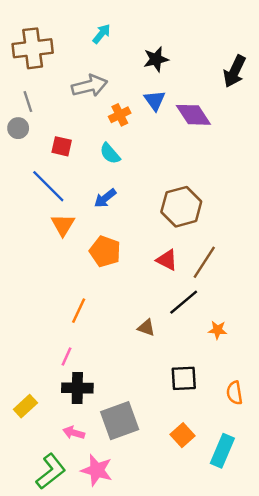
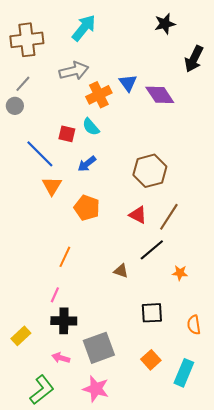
cyan arrow: (102, 34) -> (84, 28), size x1.6
black star: (156, 59) -> (165, 24), moved
gray line: (28, 102) -> (23, 84), turned 60
orange cross: (120, 115) -> (99, 95), size x1.4
red square: (62, 146) -> (67, 134), moved
pink star: (97, 470) -> (96, 389), moved

